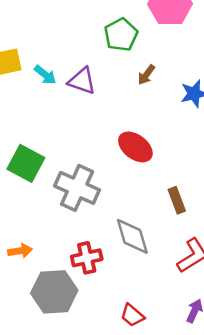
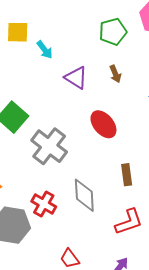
brown arrow: (146, 75) -> (115, 74), moved, turned -72
purple triangle: (82, 81) -> (76, 78), moved
red cross: (87, 258) -> (44, 204), turned 30

